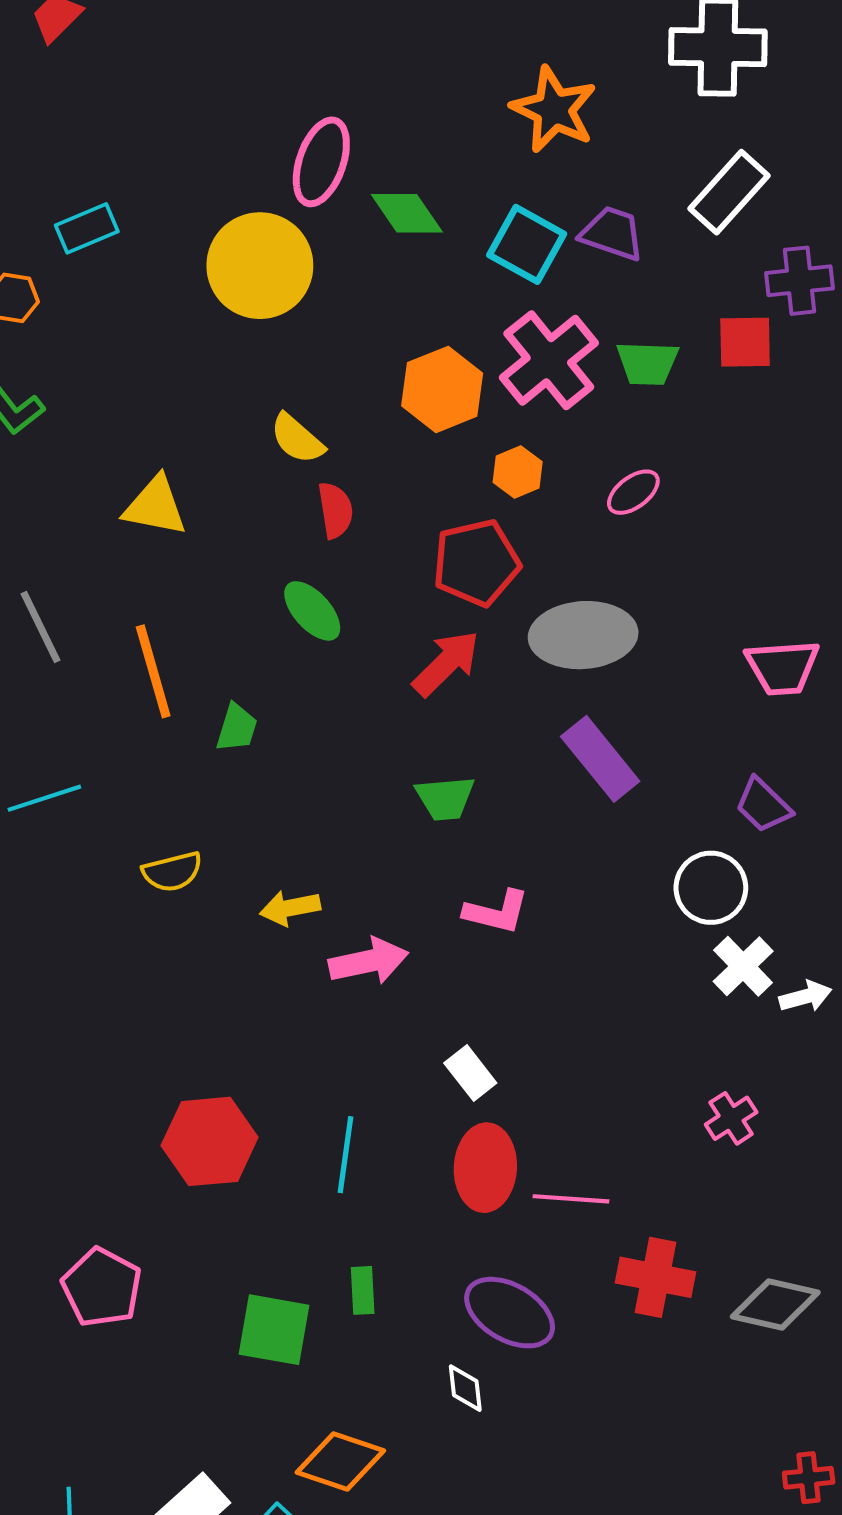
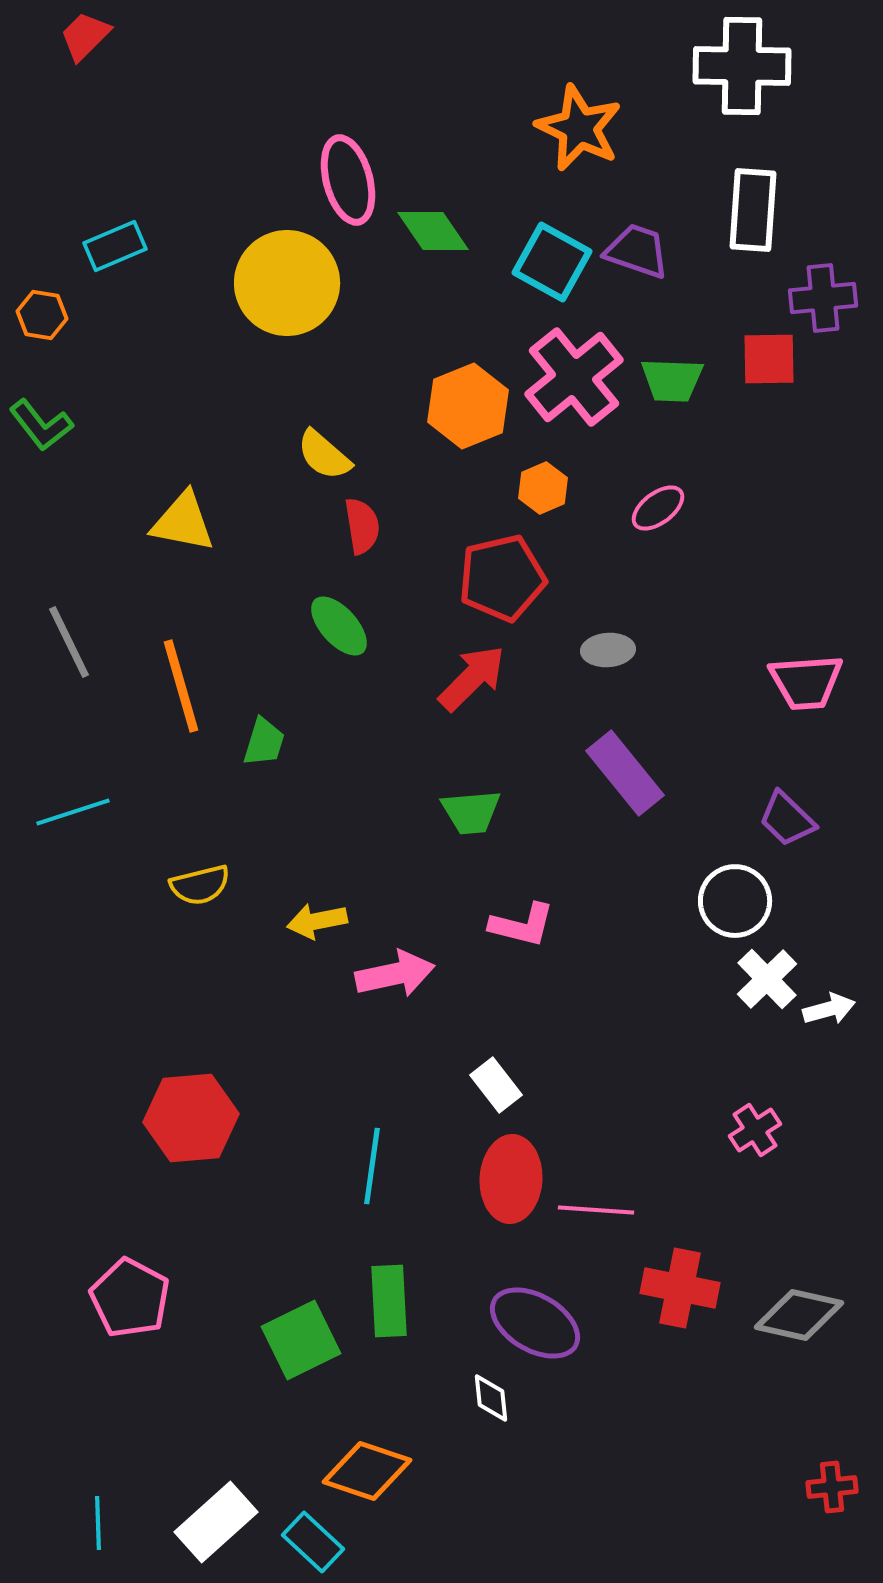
pink ellipse: (321, 162) -> (348, 180), turned -34
white rectangle: (729, 192) -> (753, 210), turned -38
gray ellipse: (583, 635) -> (608, 650), size x0.5
red hexagon: (210, 1141) -> (191, 1118), moved
green rectangle: (363, 1290) -> (389, 1301), size x1.5
green square: (274, 1330) -> (301, 1340), turned -36

